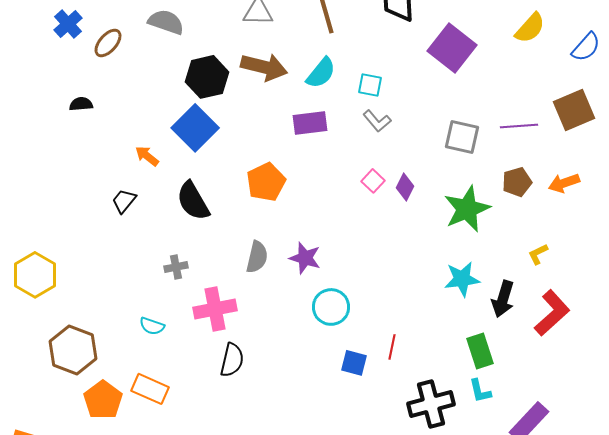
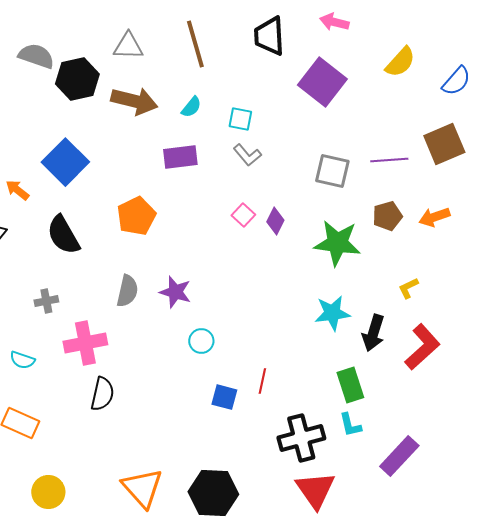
cyan semicircle: (321, 73) -> (191, 107), size x0.7
black hexagon: (207, 77) -> (77, 79), moved
green star: (467, 209) -> (337, 243), turned 30
cyan circle: (331, 307) -> (201, 341), size x0.7

